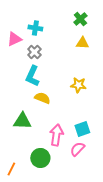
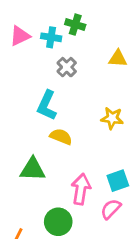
green cross: (80, 19) -> (75, 25), moved, turned -32
pink triangle: (14, 39) -> (20, 36), moved
gray cross: (34, 52) -> (67, 67), moved

